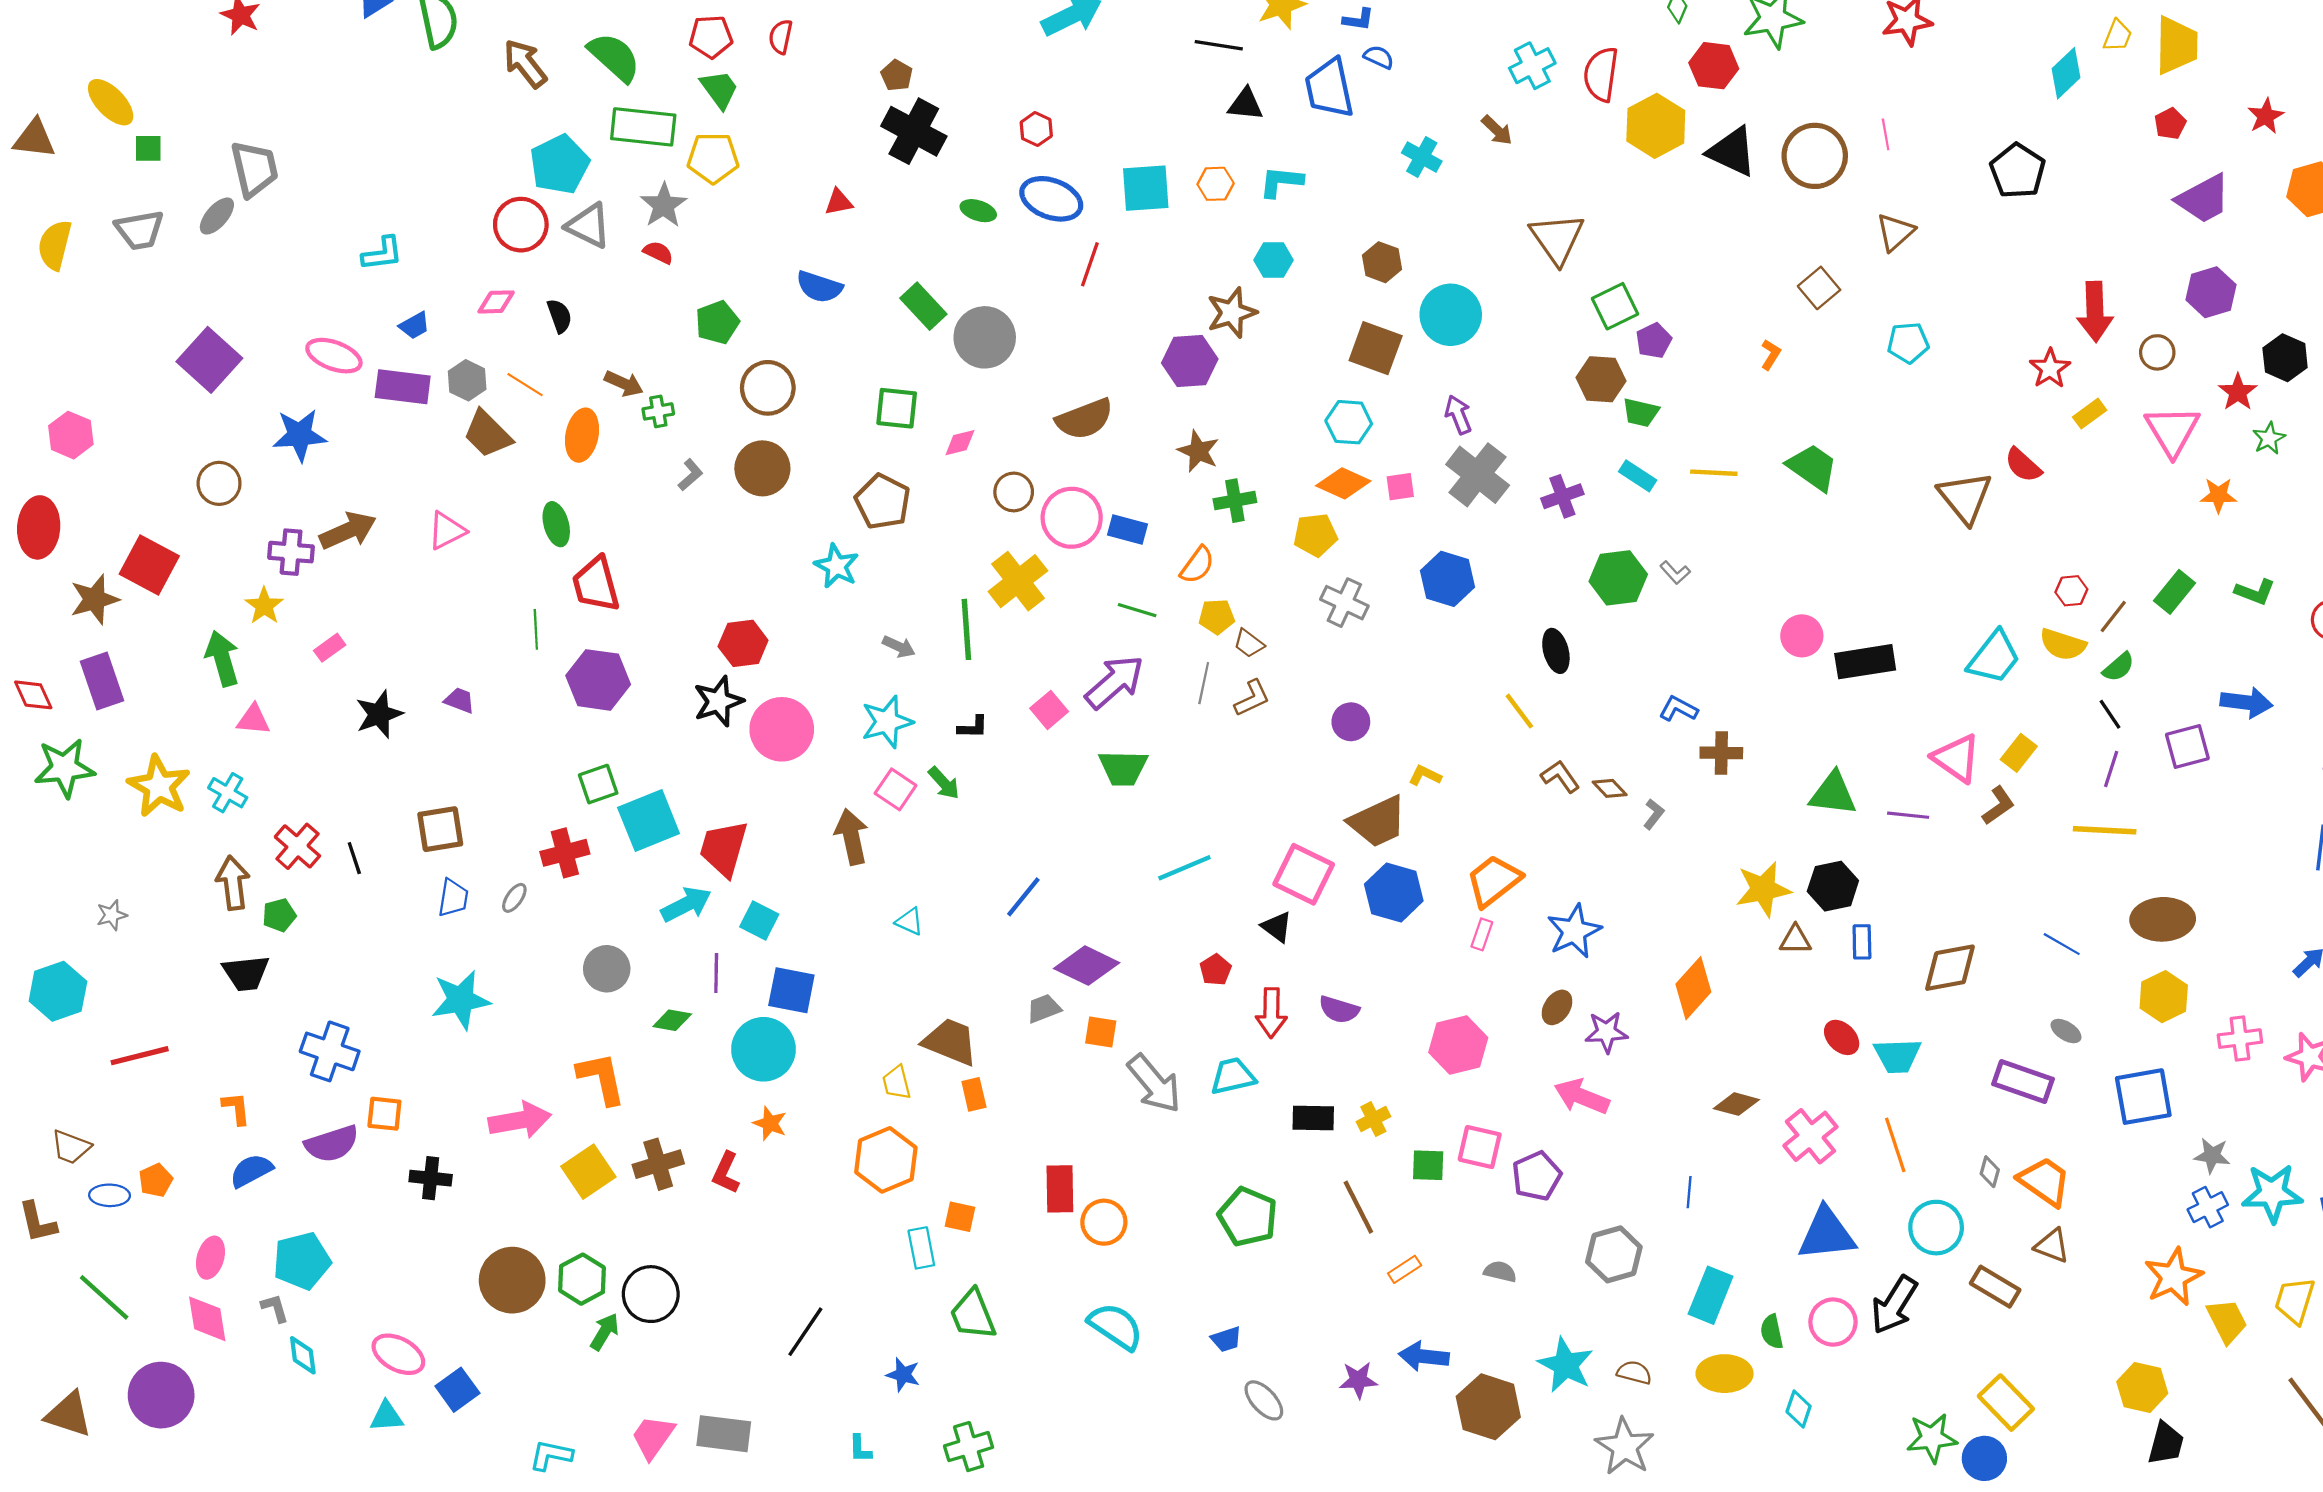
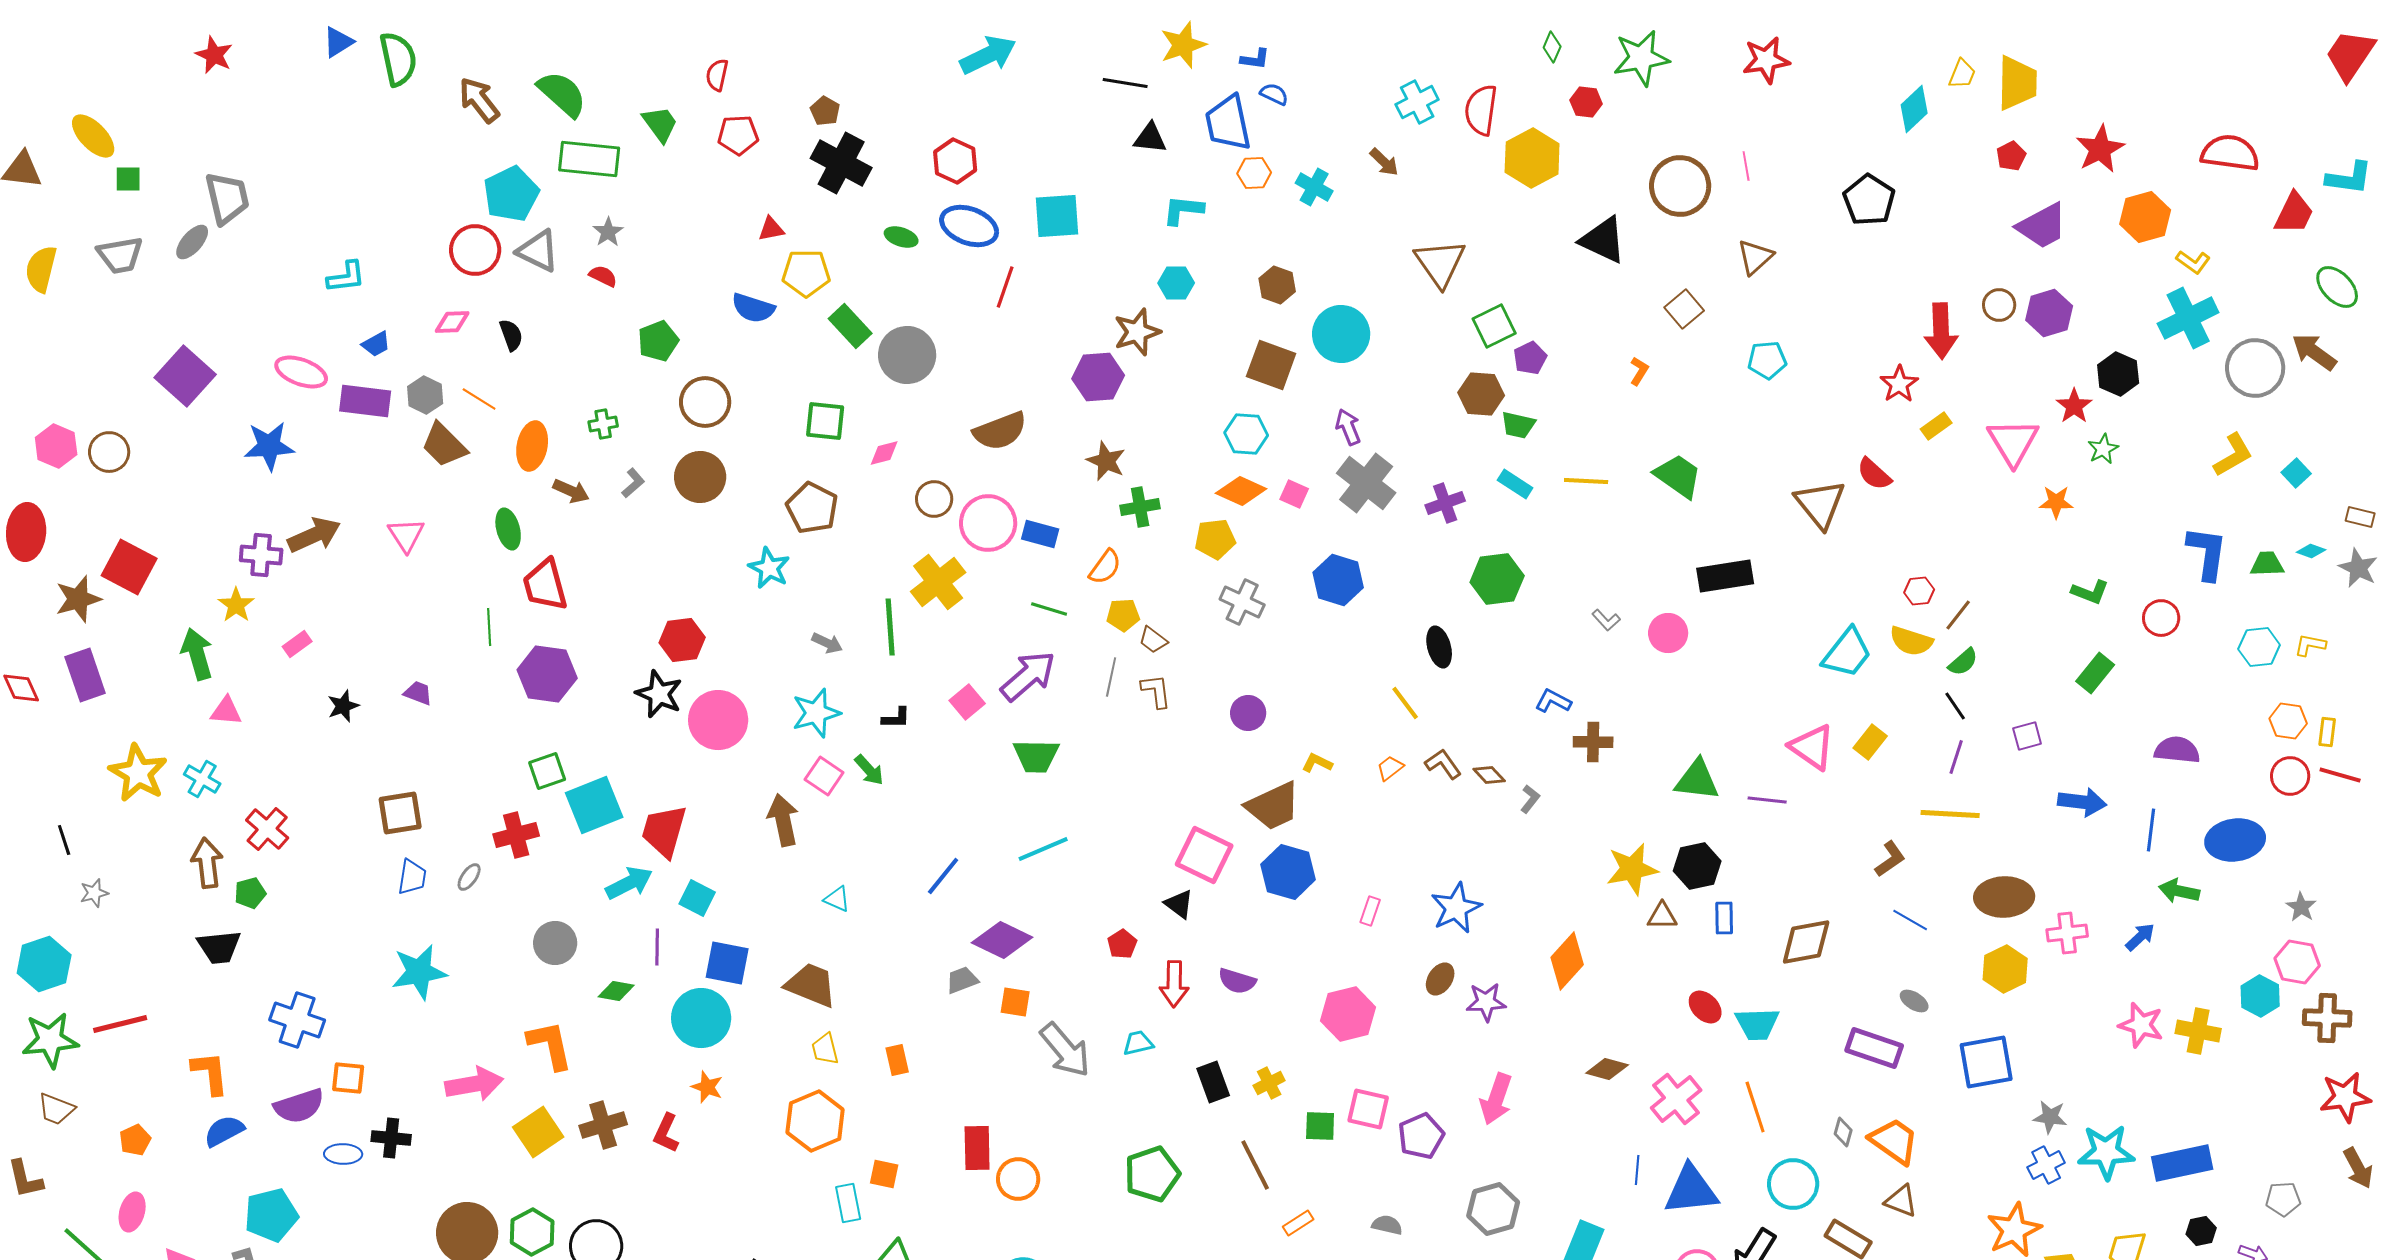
red pentagon: (711, 37) -> (738, 135), moved
red hexagon: (1714, 66) -> (1586, 102), size x0.7
red star: (2266, 116) -> (2100, 149), size x1.4
red hexagon: (1036, 129) -> (955, 161), size x1.4
black triangle: (1732, 152) -> (1603, 240), moved
yellow pentagon: (713, 158) -> (806, 273), moved
orange hexagon: (1216, 184) -> (1254, 173), moved
gray star: (664, 205) -> (608, 232), size x0.7
brown circle: (2157, 352) -> (1999, 305), moved
brown arrow: (624, 384) -> (571, 491), moved
brown circle: (219, 483) -> (109, 452), moved
pink square: (1400, 487) -> (1294, 494), turned 32
pink triangle: (447, 531) -> (406, 535), turned -36
gray L-shape: (1675, 573) -> (1606, 620), moved
green rectangle: (2174, 592) -> (2095, 673), moved
black rectangle: (1865, 662) -> (1725, 576), moved
brown L-shape: (1252, 698) -> (1156, 691), turned -72
black star: (718, 701) -> (659, 694), turned -30
blue arrow: (2246, 702) -> (2082, 802), moved
black star: (379, 714) -> (343, 706), size x0.7
purple square: (2187, 746) -> (2027, 736), size x0.7
green star: (64, 768) -> (50, 1040), moved
brown L-shape: (1998, 806) -> (1890, 859), moved
black line: (354, 858) -> (64, 840), moved
cyan line: (1184, 868) -> (1043, 849), moved
orange trapezoid: (1494, 881) -> (1390, 768), moved, size x0.5
pink cross: (2240, 1039) -> (2067, 933), moved
brown trapezoid: (950, 1042) -> (811, 985), moved
cyan trapezoid: (1233, 1076) -> (1138, 1043), size x0.7
pink arrow: (1582, 1097) -> (1496, 1099), moved, turned -93
orange L-shape: (236, 1108) -> (210, 1073), size x1.4
black rectangle: (1313, 1118) -> (1213, 1082), turned 69
blue line: (1689, 1192) -> (1637, 1170), moved
blue ellipse: (110, 1195) -> (343, 1154), moved
green pentagon: (1248, 1217) -> (1152, 1174), turned 30
pink ellipse: (210, 1258) -> (132, 1212), moved

